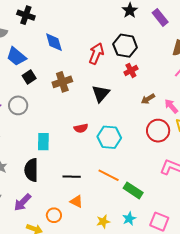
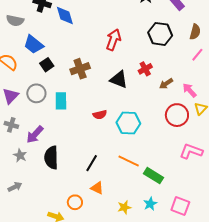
blue diamond: (54, 42) -> (65, 16), moved
black hexagon: (125, 46) -> (160, 34), moved
red cross: (131, 70) -> (145, 69), moved
black triangle: (101, 94) -> (119, 79), turned -48
cyan rectangle: (43, 142) -> (61, 101), moved
black line: (72, 177) -> (92, 163), turned -60
purple arrow: (22, 202) -> (35, 135), moved

